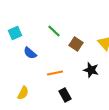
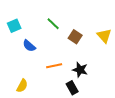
black star: (91, 70) -> (80, 70), moved
black rectangle: (65, 95) -> (72, 88), moved

